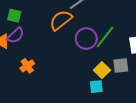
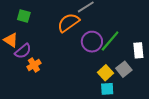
purple semicircle: (16, 35) -> (23, 51), moved
gray square: (121, 65) -> (124, 69), turned -35
cyan square: (96, 87) -> (107, 89), moved

